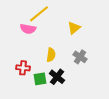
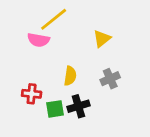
gray cross: (80, 57) -> (110, 79), turned 32
black cross: (57, 77) -> (78, 106), turned 35

